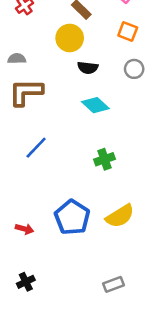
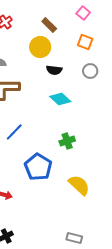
yellow semicircle: (120, 216) -> (79, 185), turned -105
blue pentagon: (72, 217) -> (38, 167), moved
gray rectangle: (113, 284) -> (74, 238), turned 35

